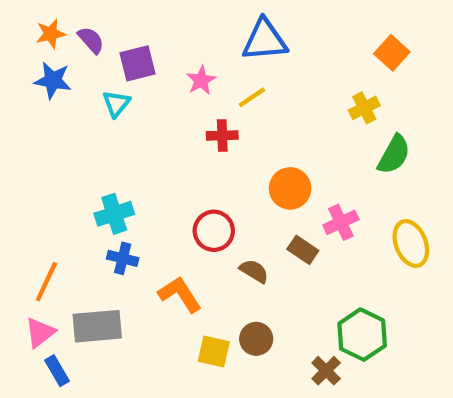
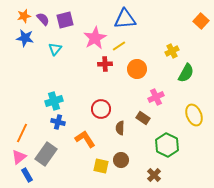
orange square: (392, 53) -> (201, 21), moved
purple square: (138, 63) -> (65, 20), moved
pink star: (201, 80) -> (95, 38), size x1.6
orange circle: (290, 188) -> (137, 69), moved
pink cross: (341, 222) -> (156, 97), moved
brown semicircle: (254, 271) -> (120, 128), turned -120
gray rectangle: (97, 326) -> (46, 154), turned -50
green hexagon: (362, 335) -> (167, 145), moved

